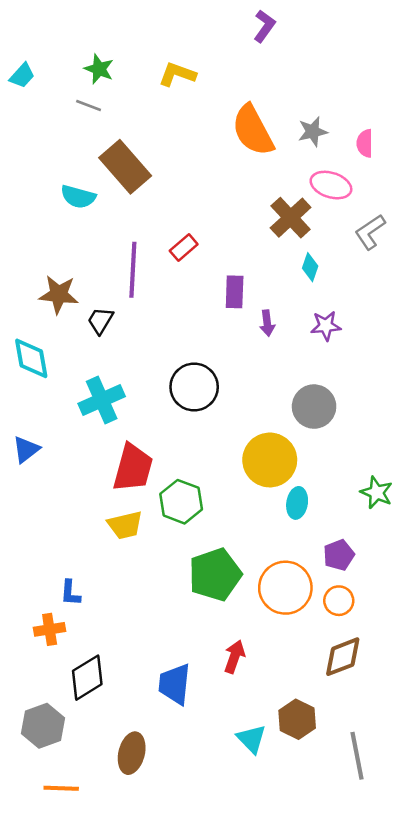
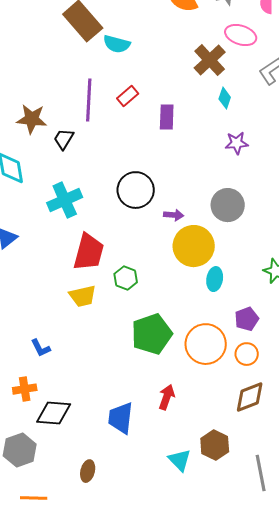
cyan semicircle: (78, 197) -> (117, 44), moved
red rectangle: (184, 248) -> (128, 96), moved
purple arrow: (267, 323) -> (174, 215), moved, turned -78
green hexagon: (181, 502) -> (126, 278), size x0.7
blue L-shape: (70, 593) -> (41, 348), turned -30
orange cross: (50, 629) -> (25, 389), moved
black diamond: (87, 678) -> (54, 413), turned 36
brown ellipse: (132, 753) -> (88, 471), size x0.7

